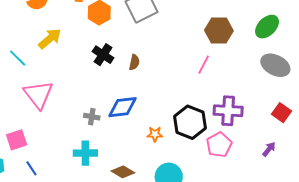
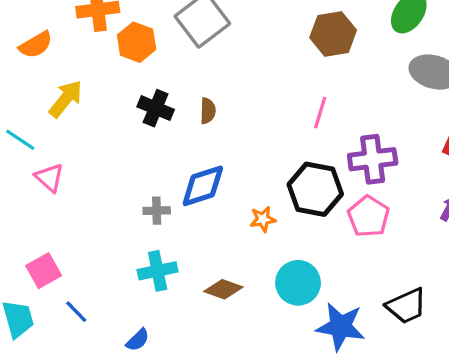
pink line: (204, 65) -> (320, 113), moved
pink triangle: (38, 95) -> (49, 178), moved, size x0.6

